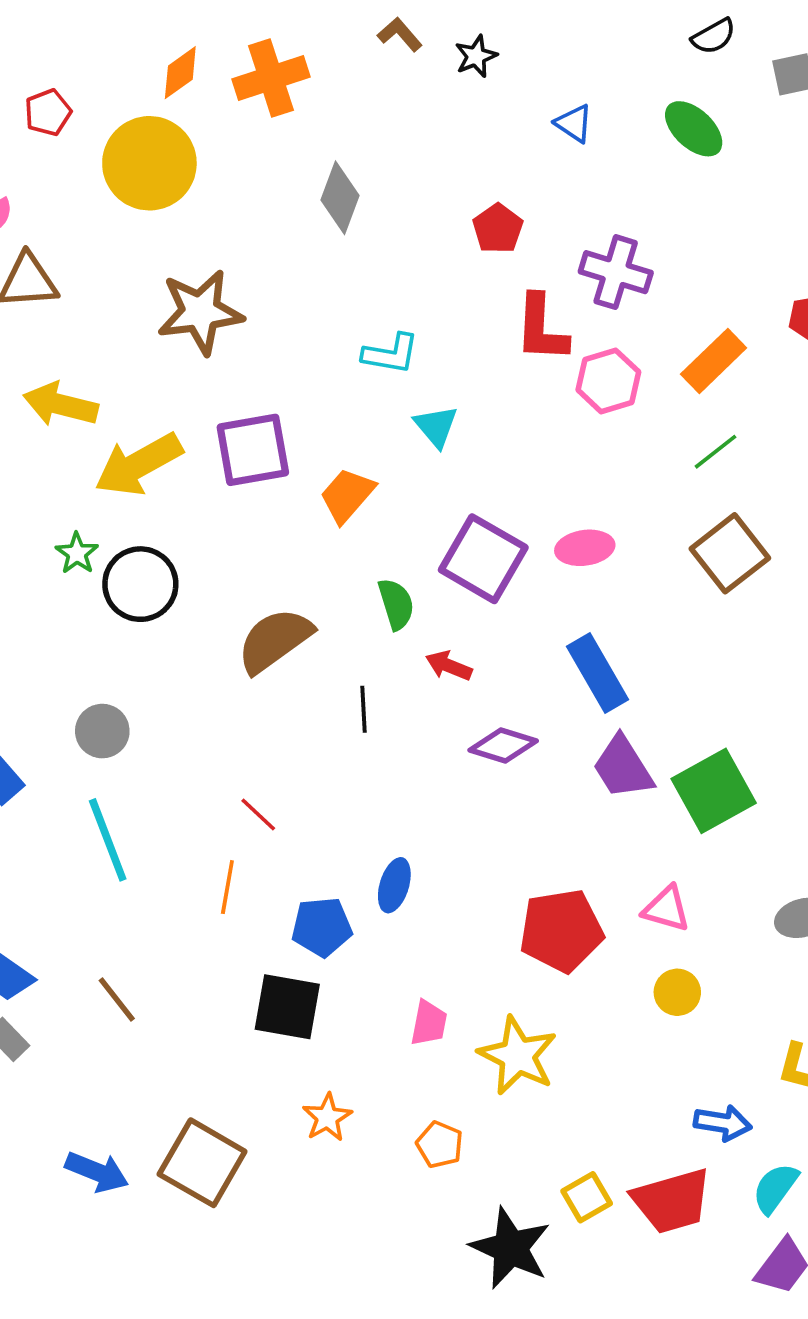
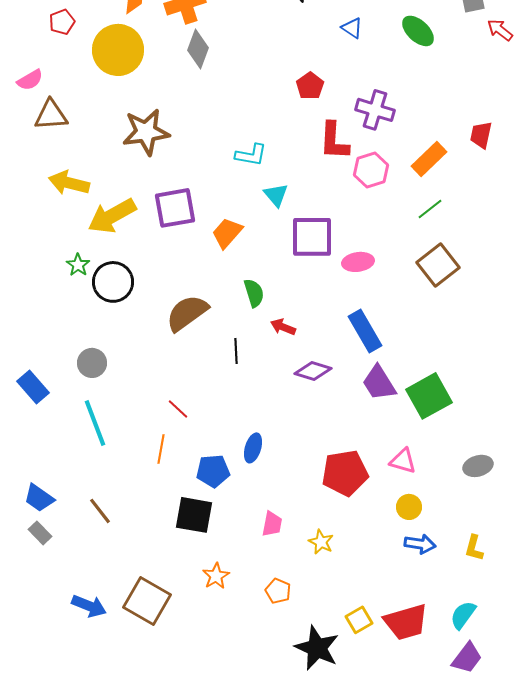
gray diamond: (340, 198) -> (198, 49), moved
purple square: (483, 559) -> (312, 237), moved, turned -30
yellow star: (518, 1056) -> (321, 542), size x0.6
blue arrow: (723, 1123) -> (420, 544), moved

